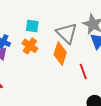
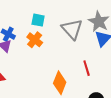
orange diamond: (60, 54) -> (60, 83), moved

